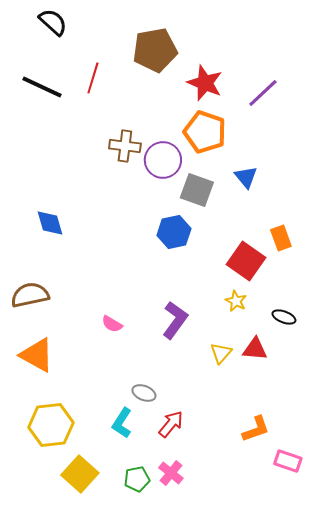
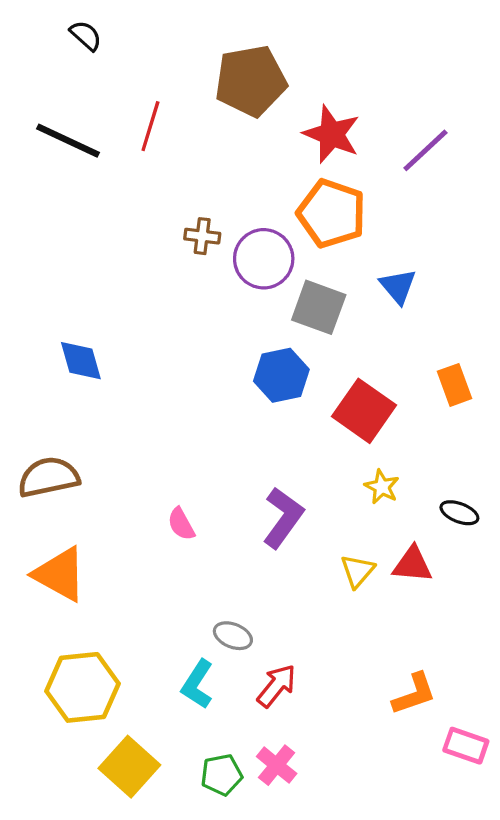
black semicircle: (53, 22) -> (86, 36), size x0.7
brown cross: (125, 146) -> (202, 236), size x0.7
red square: (246, 261) -> (364, 411), moved
pink semicircle: (112, 324) -> (181, 524), turned 30

